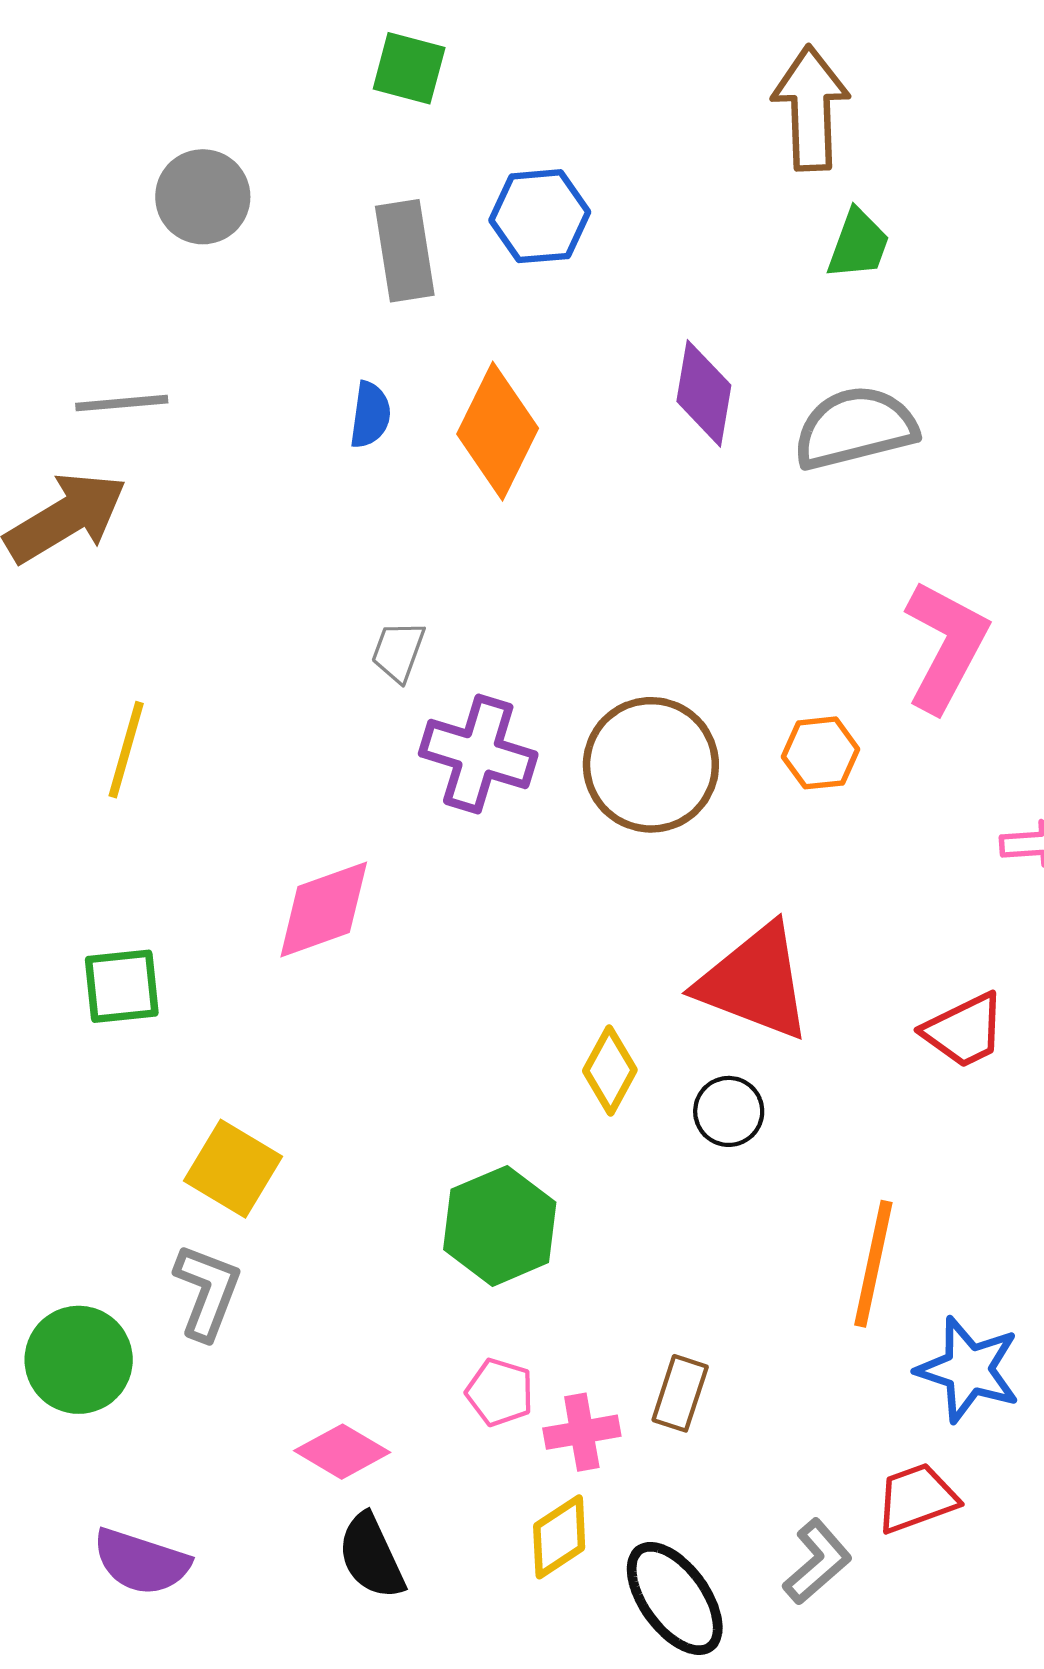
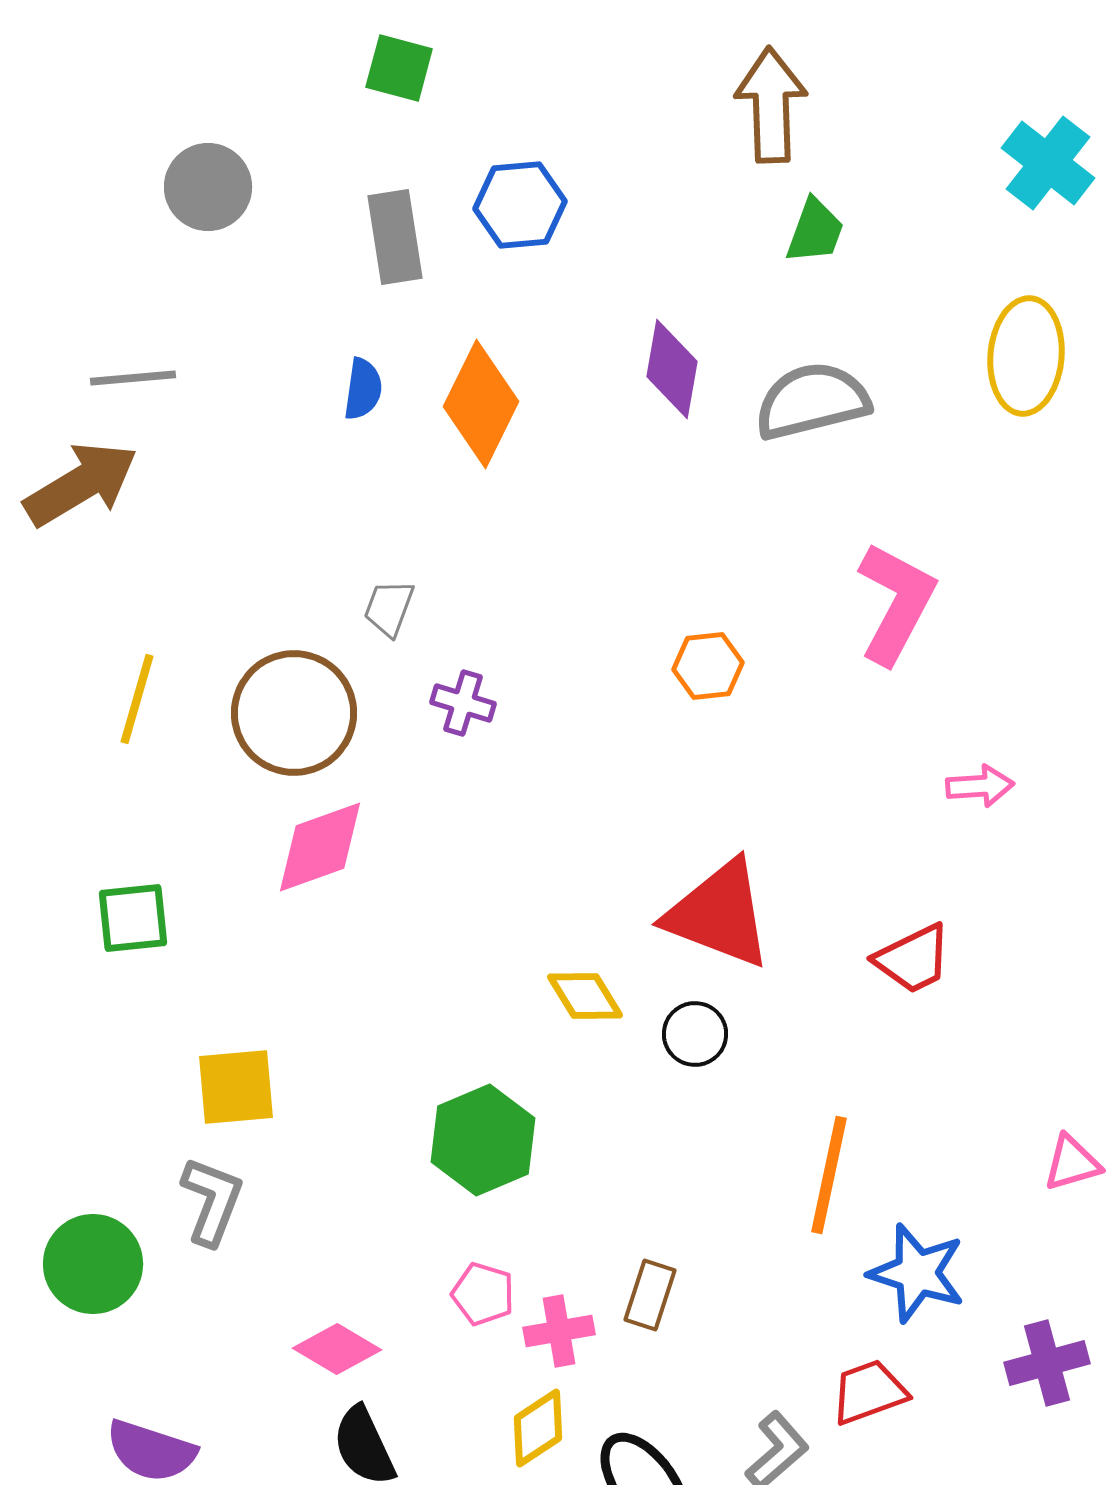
orange hexagon: (820, 753) -> (708, 666), moved
purple cross: (478, 754) -> (463, 703), size x0.6
brown circle: (651, 765) -> (294, 713), moved
yellow diamond: (610, 1070) -> (585, 996), turned -60
yellow square: (233, 1169) -> (236, 1087), turned -36

